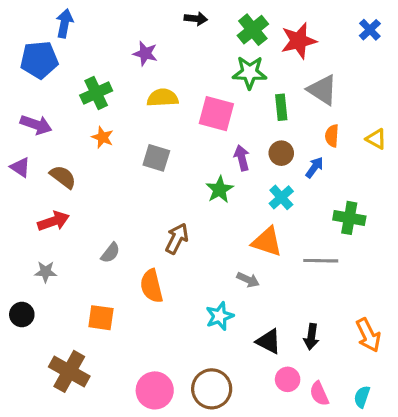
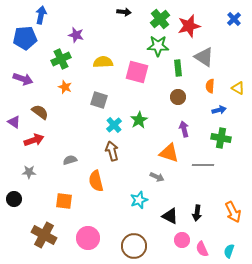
purple star: (145, 53) -> (76, 35), moved
purple arrow: (242, 158) -> (184, 129), moved
purple triangle: (20, 167) -> (14, 122), moved
blue arrow: (314, 167) -> (219, 110), moved, turned 40
cyan cross: (281, 197) -> (114, 125), moved
brown arrow: (177, 239) -> (112, 151), turned -42
gray semicircle: (110, 253) -> (70, 160), turned -144
pink circle: (155, 390) -> (88, 238), moved

